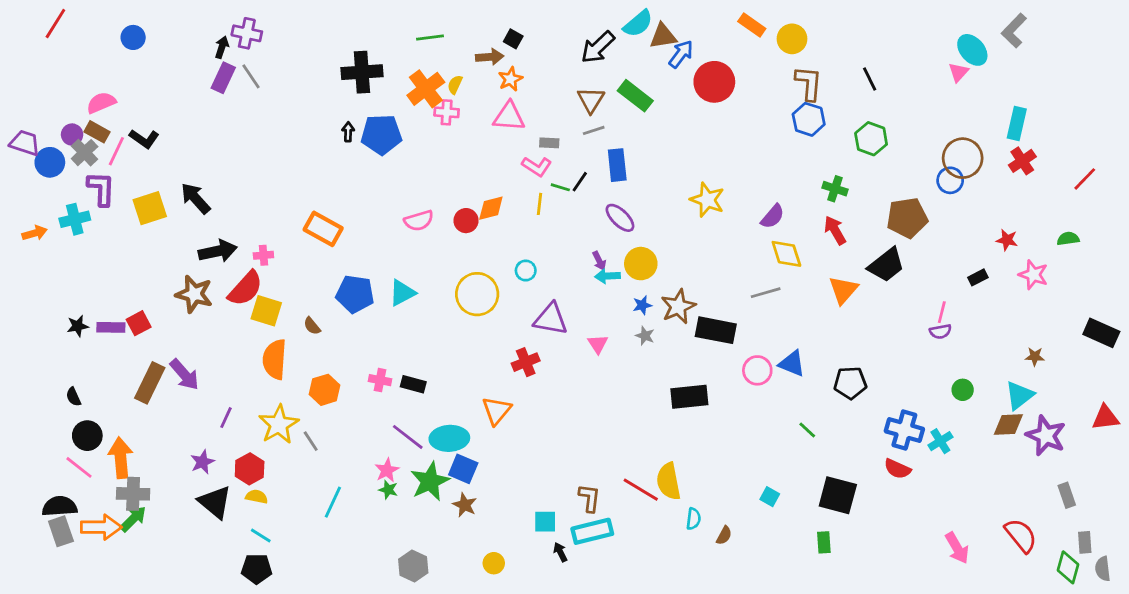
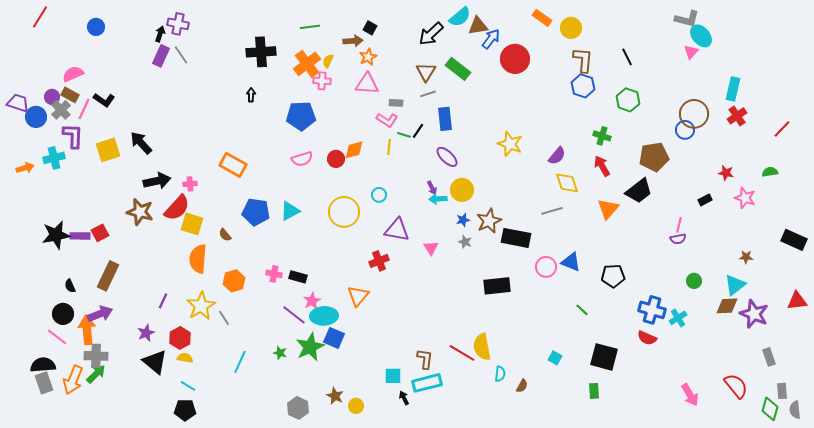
gray L-shape: (1014, 31) -> (687, 19), moved, turned -120
blue pentagon: (381, 135) -> (301, 116), moved
black star: (78, 326) -> (56, 235), size x1.8
purple arrow: (184, 375) -> (100, 314), moved, turned -70
black semicircle: (73, 397) -> (70, 286), moved
pink star: (387, 470) -> (312, 301), moved
brown star: (465, 505) -> (335, 396), moved
orange arrow: (101, 527) -> (73, 380), turned 112

